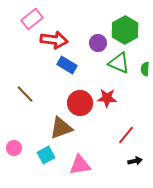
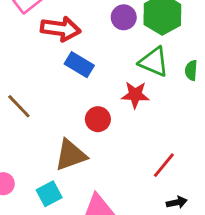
purple circle: (98, 43) -> (124, 17), moved
red star: (107, 98) -> (135, 95), moved
red circle: (80, 103) -> (98, 119), size x0.7

